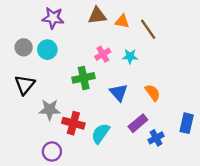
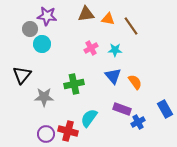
gray circle: (24, 47) -> (30, 29), moved
green cross: (84, 78) -> (74, 84), moved
blue triangle: (119, 93) -> (113, 76), moved
red cross: (73, 123) -> (68, 131), moved
purple rectangle: (138, 123) -> (122, 109), turned 60
blue rectangle: (187, 123) -> (165, 109), turned -42

